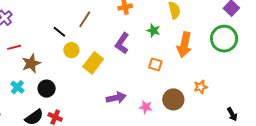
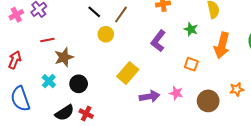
black line: (59, 32) -> (94, 12), moved
yellow circle: (71, 50) -> (106, 34), moved
yellow rectangle: (93, 63) -> (128, 73), moved
pink star: (146, 107) -> (176, 93), moved

